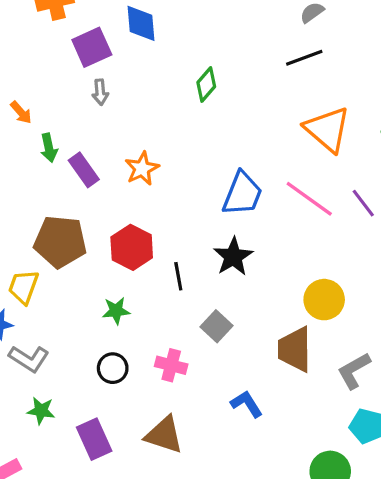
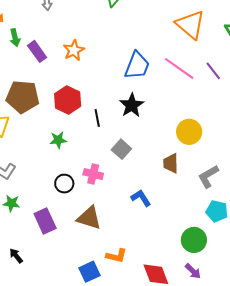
brown trapezoid: (295, 349) -> (171, 163), size x0.7
black circle: (113, 368) -> (64, 184), moved

